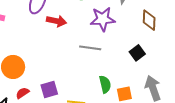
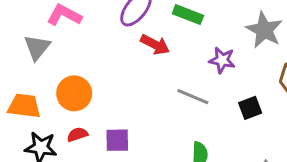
purple star: (103, 19) -> (222, 60), size x0.7
black square: (137, 53) -> (250, 108), moved

